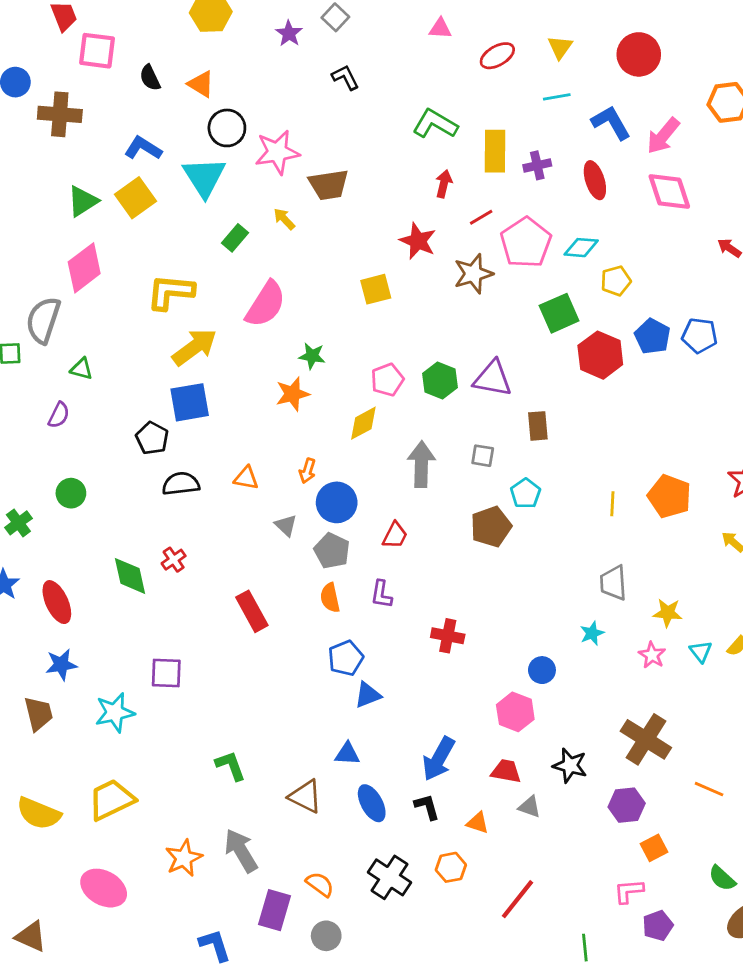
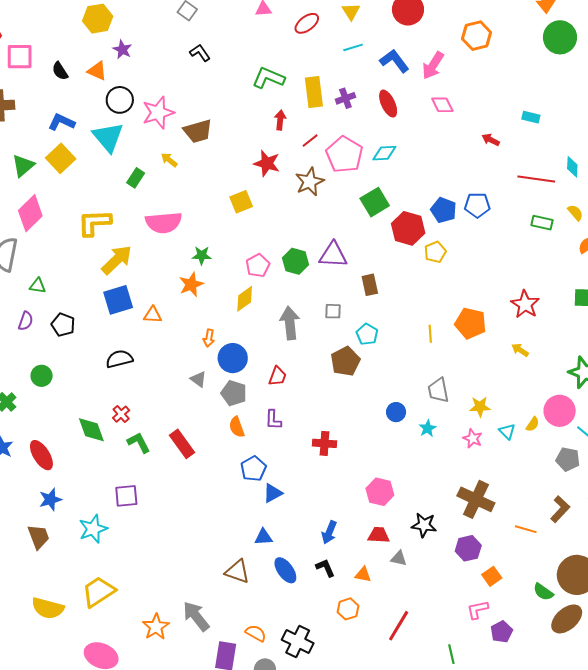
purple star: (289, 33) -> (122, 50), moved
pink diamond: (669, 191) -> (442, 105), size x0.7
yellow pentagon: (616, 281) -> (435, 252), moved
pink semicircle: (266, 304) -> (164, 223), turned 60
black pentagon: (152, 438) -> (63, 325), moved
orange triangle: (246, 478) -> (153, 315), moved
blue circle: (542, 670) -> (396, 412), moved
blue arrow: (439, 759) -> (329, 532), size x0.7
green L-shape: (230, 766) -> (139, 443), moved
black cross: (390, 877) -> (298, 641), moved

